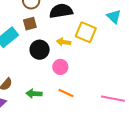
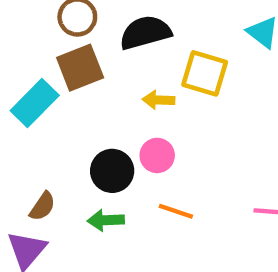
brown square: (30, 24) -> (80, 68), size x1.5
black circle: (40, 50) -> (112, 171), moved

